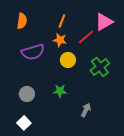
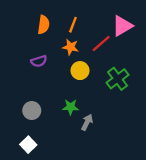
orange semicircle: (22, 21) -> (44, 25), moved
purple semicircle: (33, 52) -> (39, 61), size x0.6
gray arrow: (86, 110) -> (87, 122), moved

